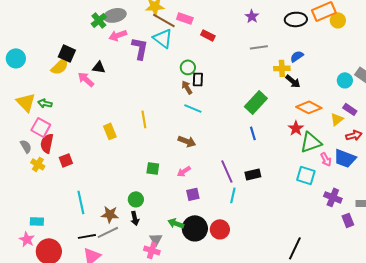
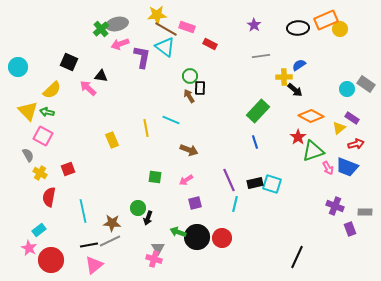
yellow semicircle: (60, 66) -> (52, 90), moved
cyan line: (193, 108) -> (171, 120), moved
red semicircle: (47, 143) -> (49, 197), moved
cyan square: (306, 175) -> (272, 184), moved
black arrow: (135, 218) -> (148, 218), moved, turned 32
cyan rectangle: (37, 221) -> (39, 230), turned -40

